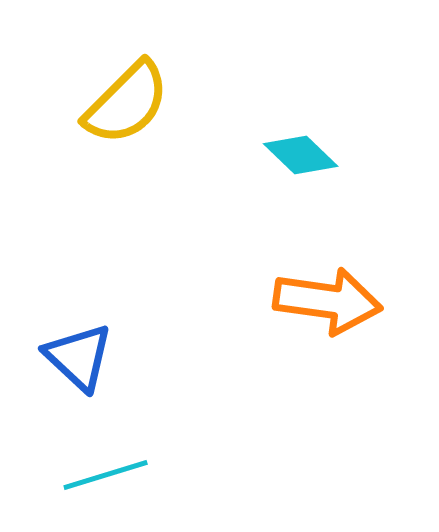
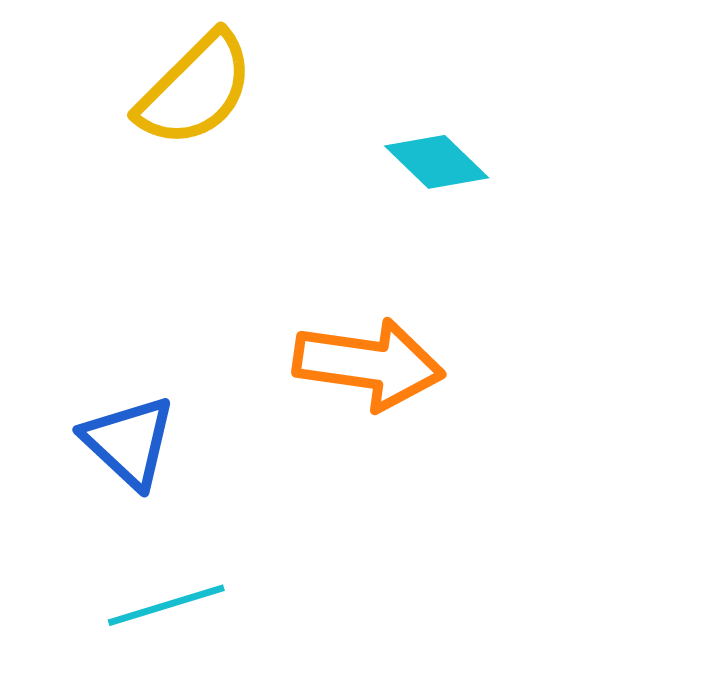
orange arrow: (328, 301) -> (369, 364), moved

